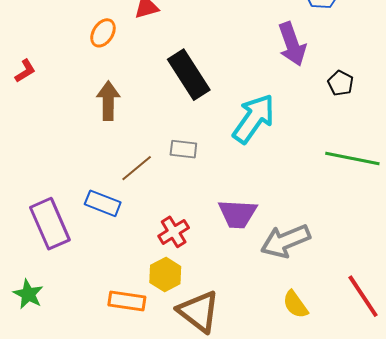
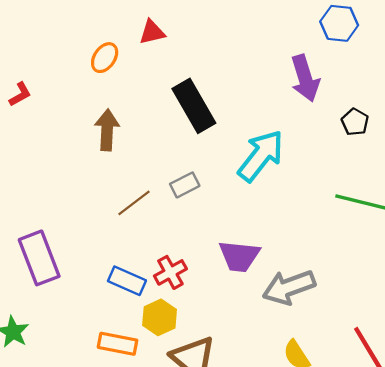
gray rectangle: (183, 149) -> (185, 185), turned -36
blue rectangle: (103, 203) -> (127, 281), moved

